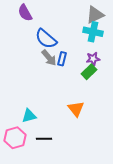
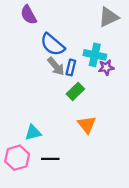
cyan cross: (93, 32) -> (95, 55), moved
green rectangle: (89, 72) -> (75, 91), moved

